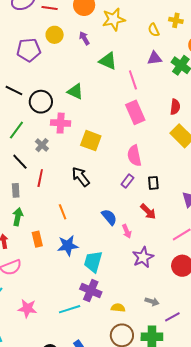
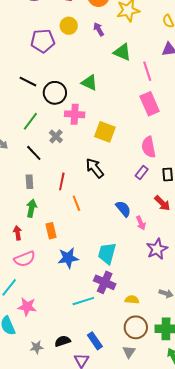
red line: (40, 178) -> (62, 181), moved
blue star: (68, 246) -> (68, 258), moved
pink star: (27, 308) -> (27, 307), moved

